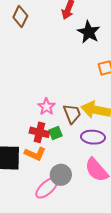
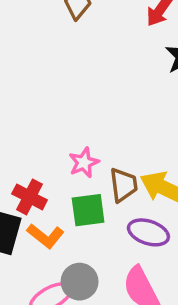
red cross: (39, 132) -> (30, 197), moved
green square: (56, 133) -> (88, 210), size x1.5

